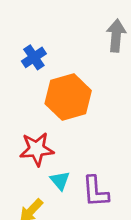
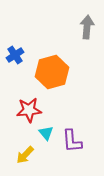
blue cross: (34, 57) -> (15, 55), moved

